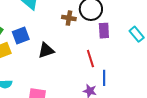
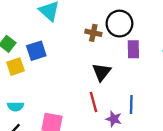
black triangle: (46, 50) -> (101, 72), moved, turned -36
red line: (90, 59) -> (94, 102), moved

